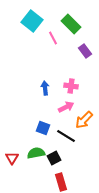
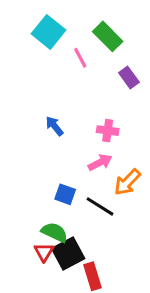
blue arrow: (45, 88) -> (55, 126), moved, turned -32
green semicircle: (36, 153) -> (55, 232), turned 36
red triangle: (12, 158) -> (44, 252), moved
black square: (54, 158) -> (68, 254), moved, size x1.5

